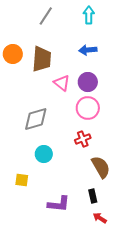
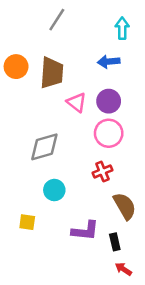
cyan arrow: (89, 15) -> (122, 28), moved
purple L-shape: (59, 204) -> (85, 231), moved

